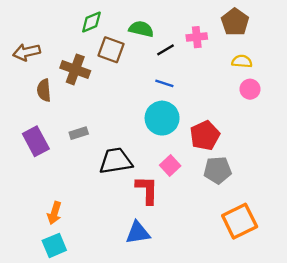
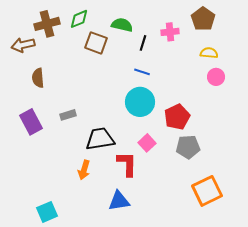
black line: (165, 50) -> (143, 43), turned -42
brown cross: (75, 69) -> (47, 24), moved, turned -35
orange arrow: (54, 213) -> (84, 170), moved

